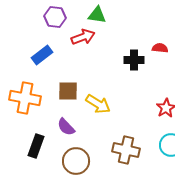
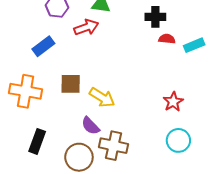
black cross: (134, 60) -> (155, 17), moved
purple semicircle: (66, 127) -> (90, 126), moved
brown cross: (126, 150) -> (114, 146), moved

